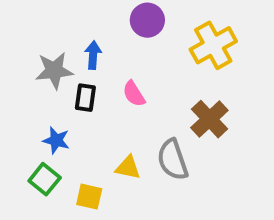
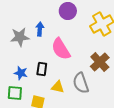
pink semicircle: (134, 94) -> (61, 49), size x1.6
black rectangle: (85, 98) -> (42, 69), moved
green square: (45, 179) -> (15, 93), turned -35

